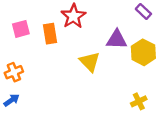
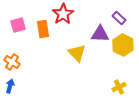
purple rectangle: (143, 11) -> (119, 18), moved
orange cross: (14, 72) -> (12, 62), turned -35
blue arrow: (12, 100) -> (10, 86), turned -40

